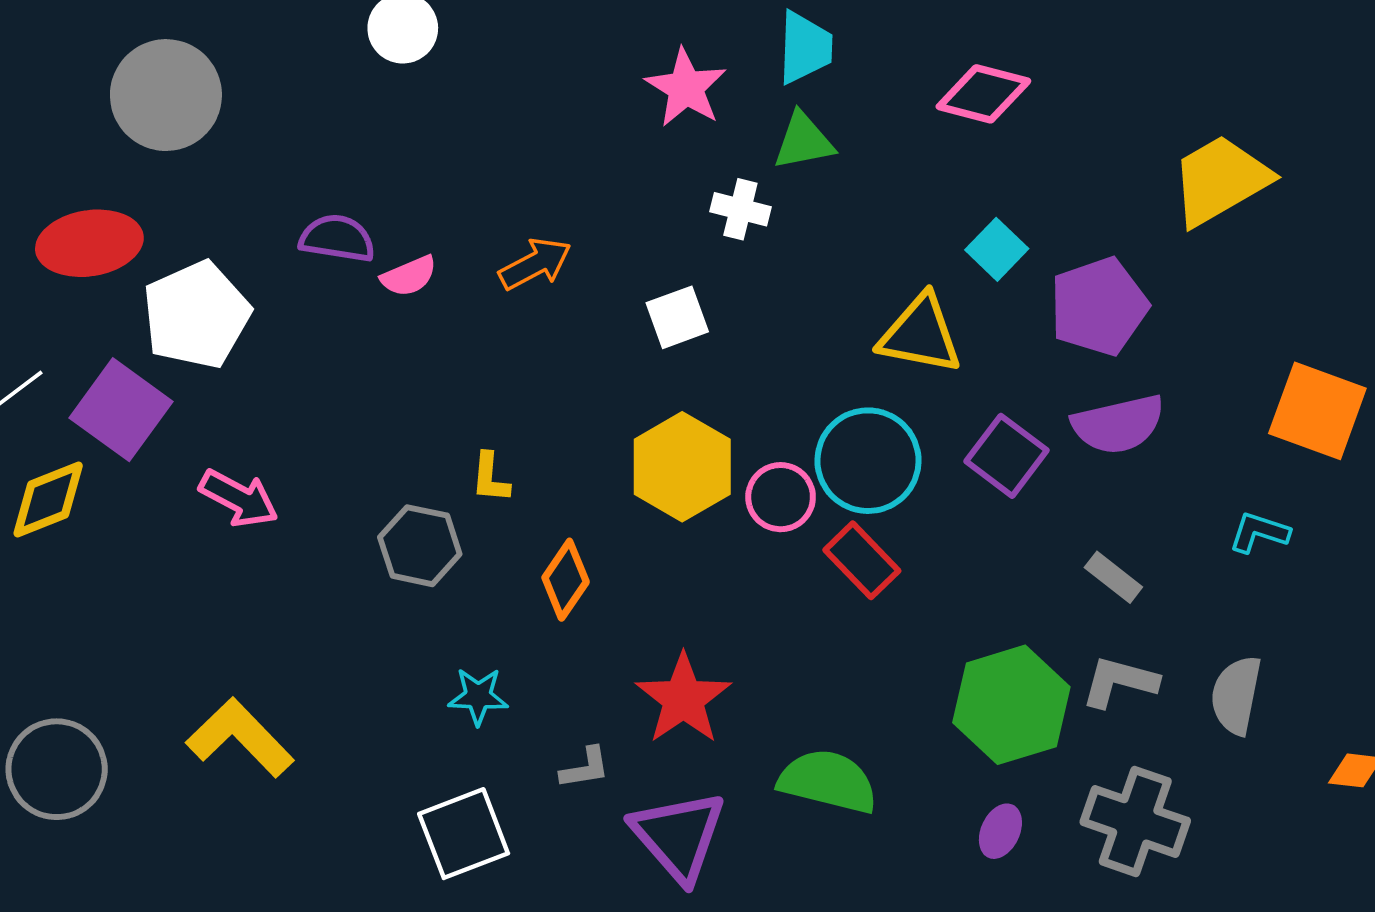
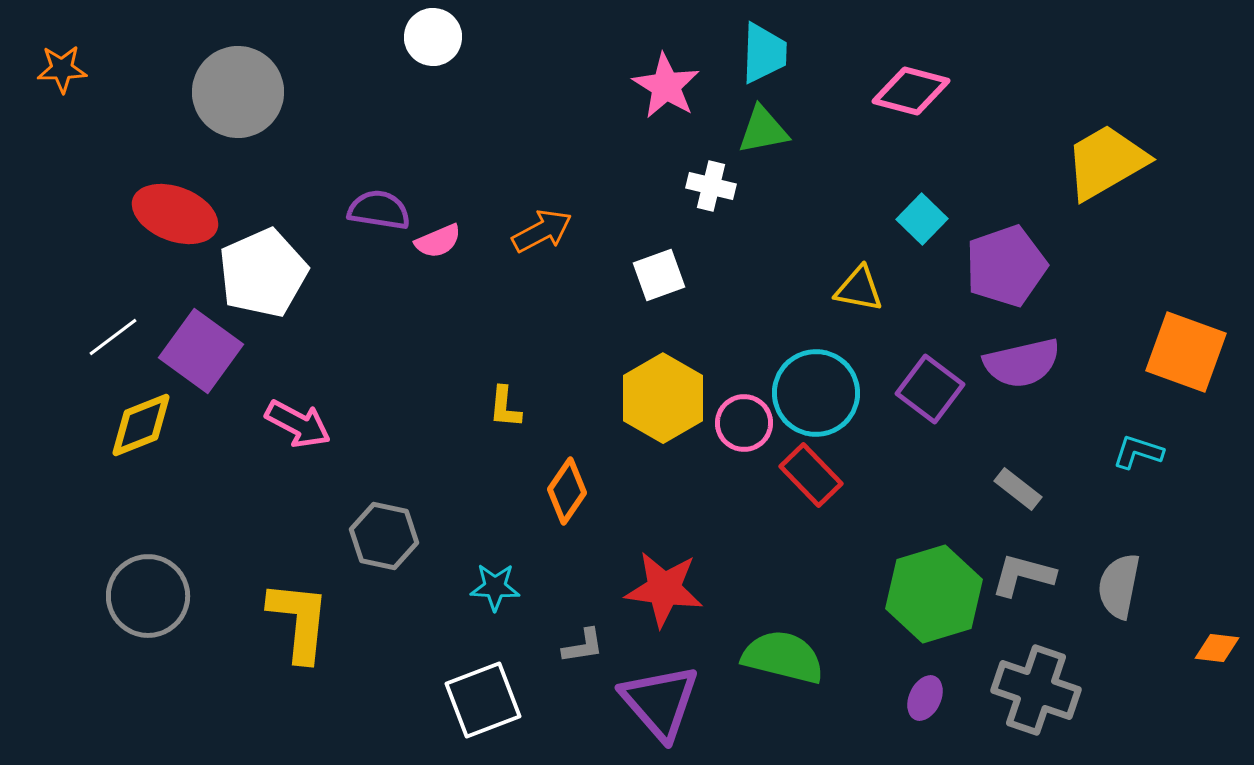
red ellipse: (89, 243) -> (175, 214), turned 30
yellow triangle: (920, 334) -> (859, 289), size x0.7
gray hexagon: (420, 546) -> (384, 536), moved
red star: (683, 699) -> (664, 589), turned -30
yellow L-shape: (240, 738) -> (299, 621), turned 50
gray circle: (57, 769) -> (148, 596), moved

